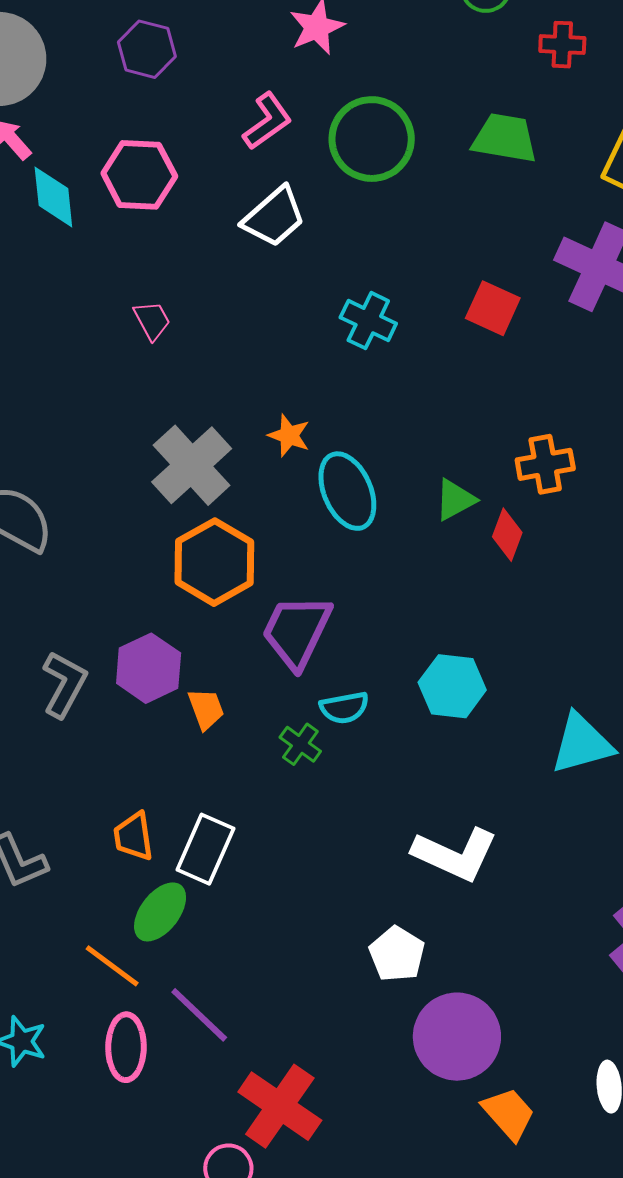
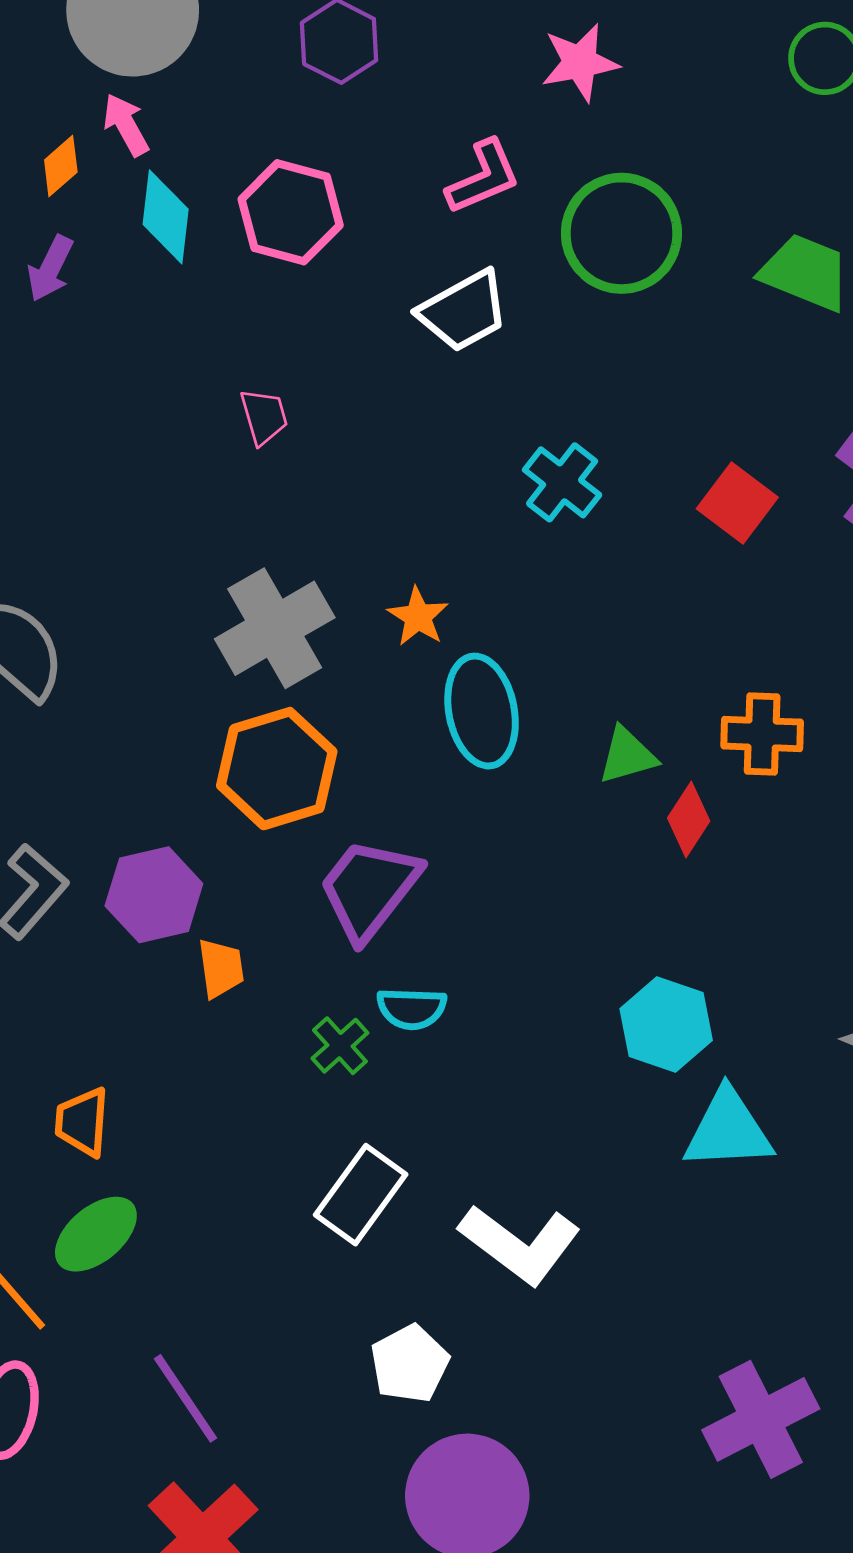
cyan hexagon: (452, 686) -> (666, 1024), moved
white rectangle: (205, 849) -> (361, 1195), moved
purple line: (199, 1015) -> (186, 1398), moved

